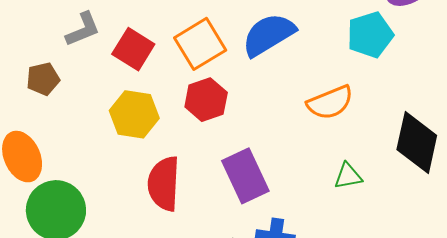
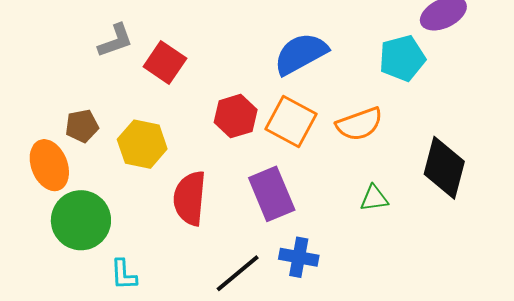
orange square: (200, 44) -> (291, 121), moved, turned -33
brown pentagon: (43, 79) -> (82, 126), moved
yellow hexagon: (134, 114) -> (142, 144), moved

